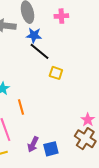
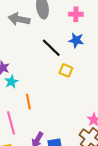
blue star: (34, 35) -> (76, 40), moved

